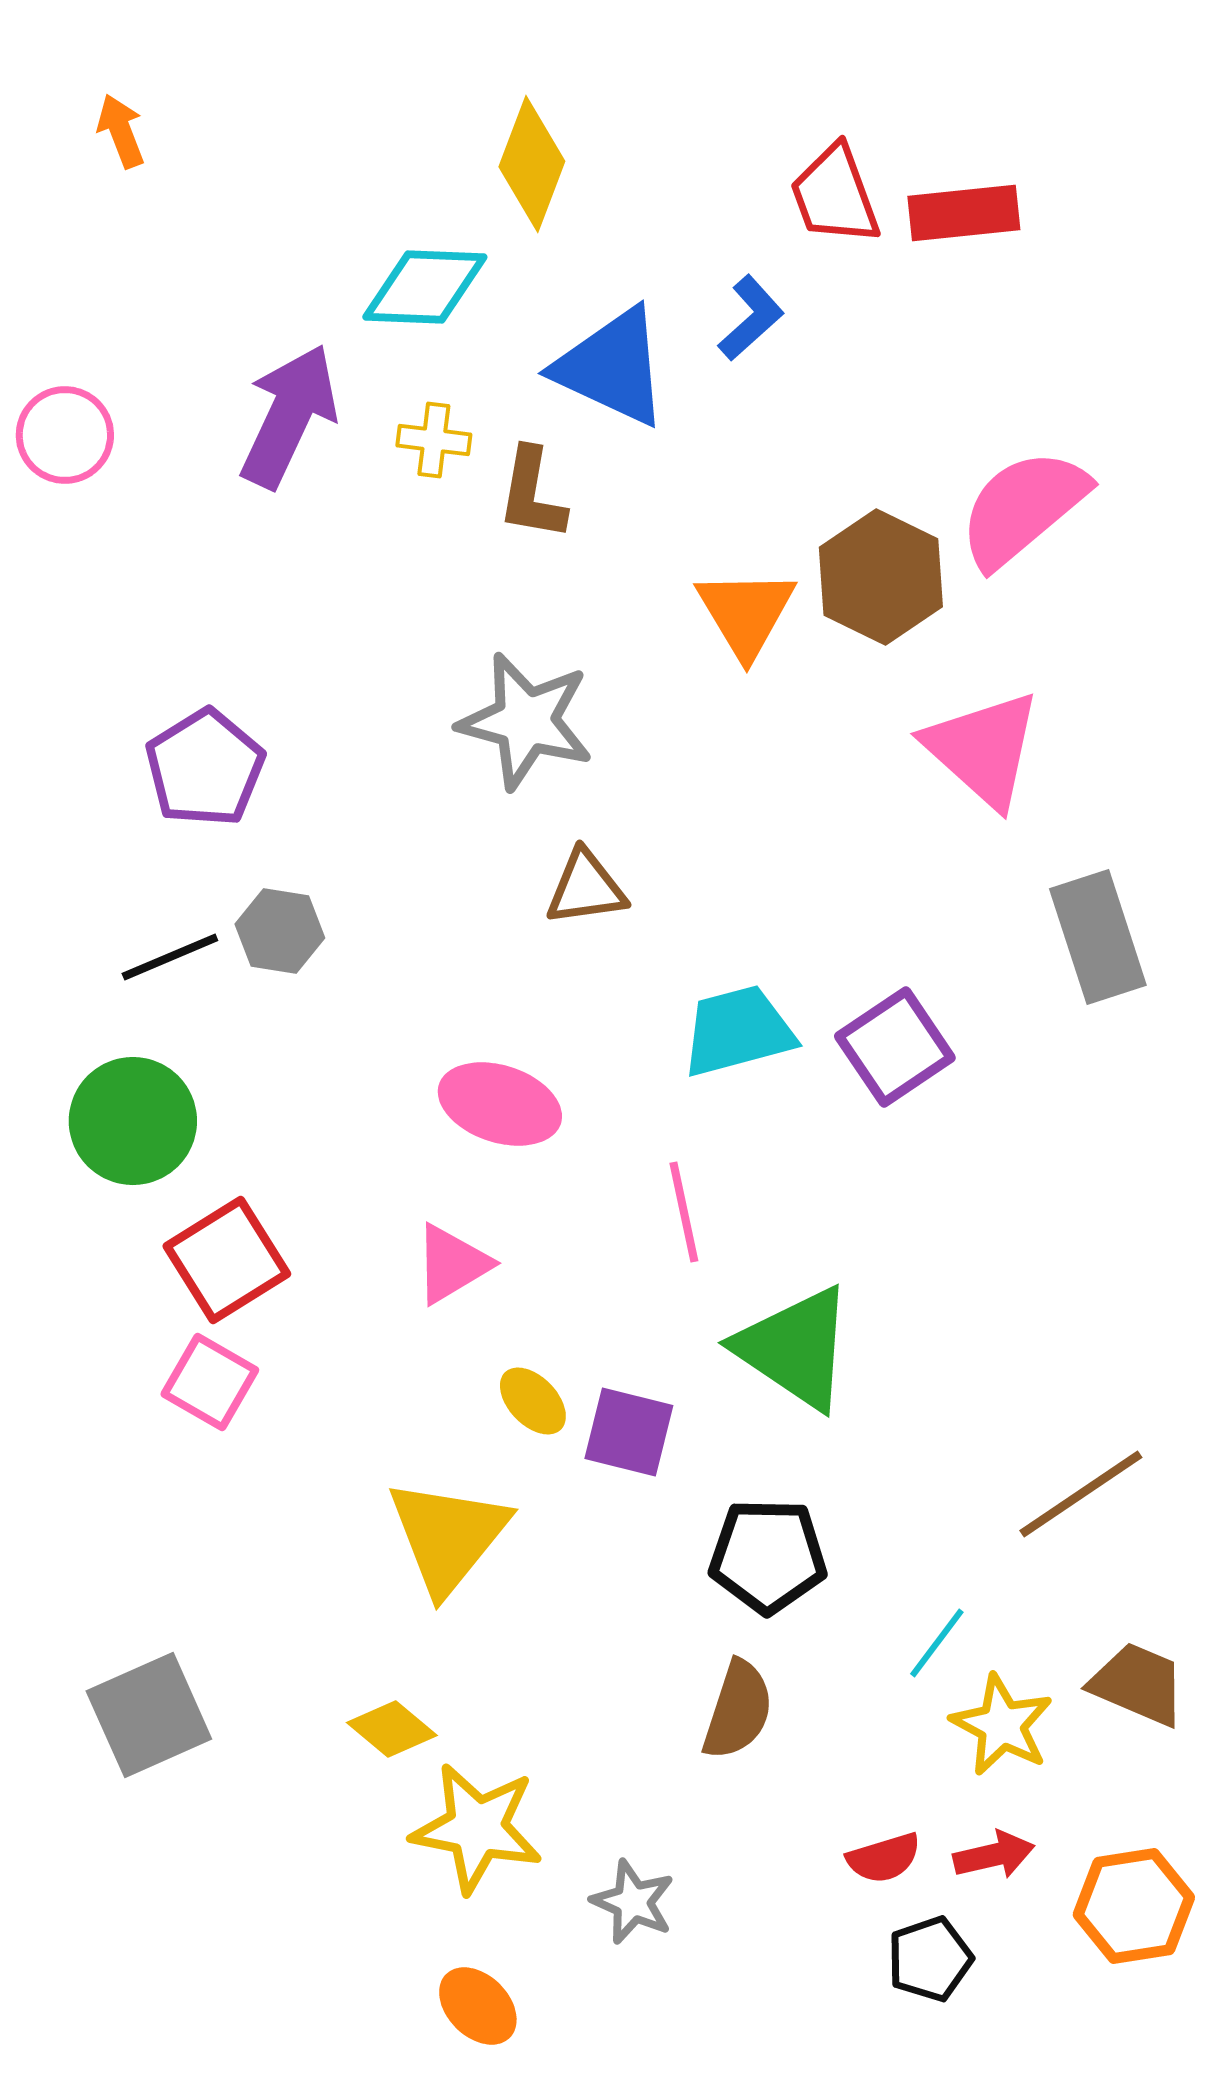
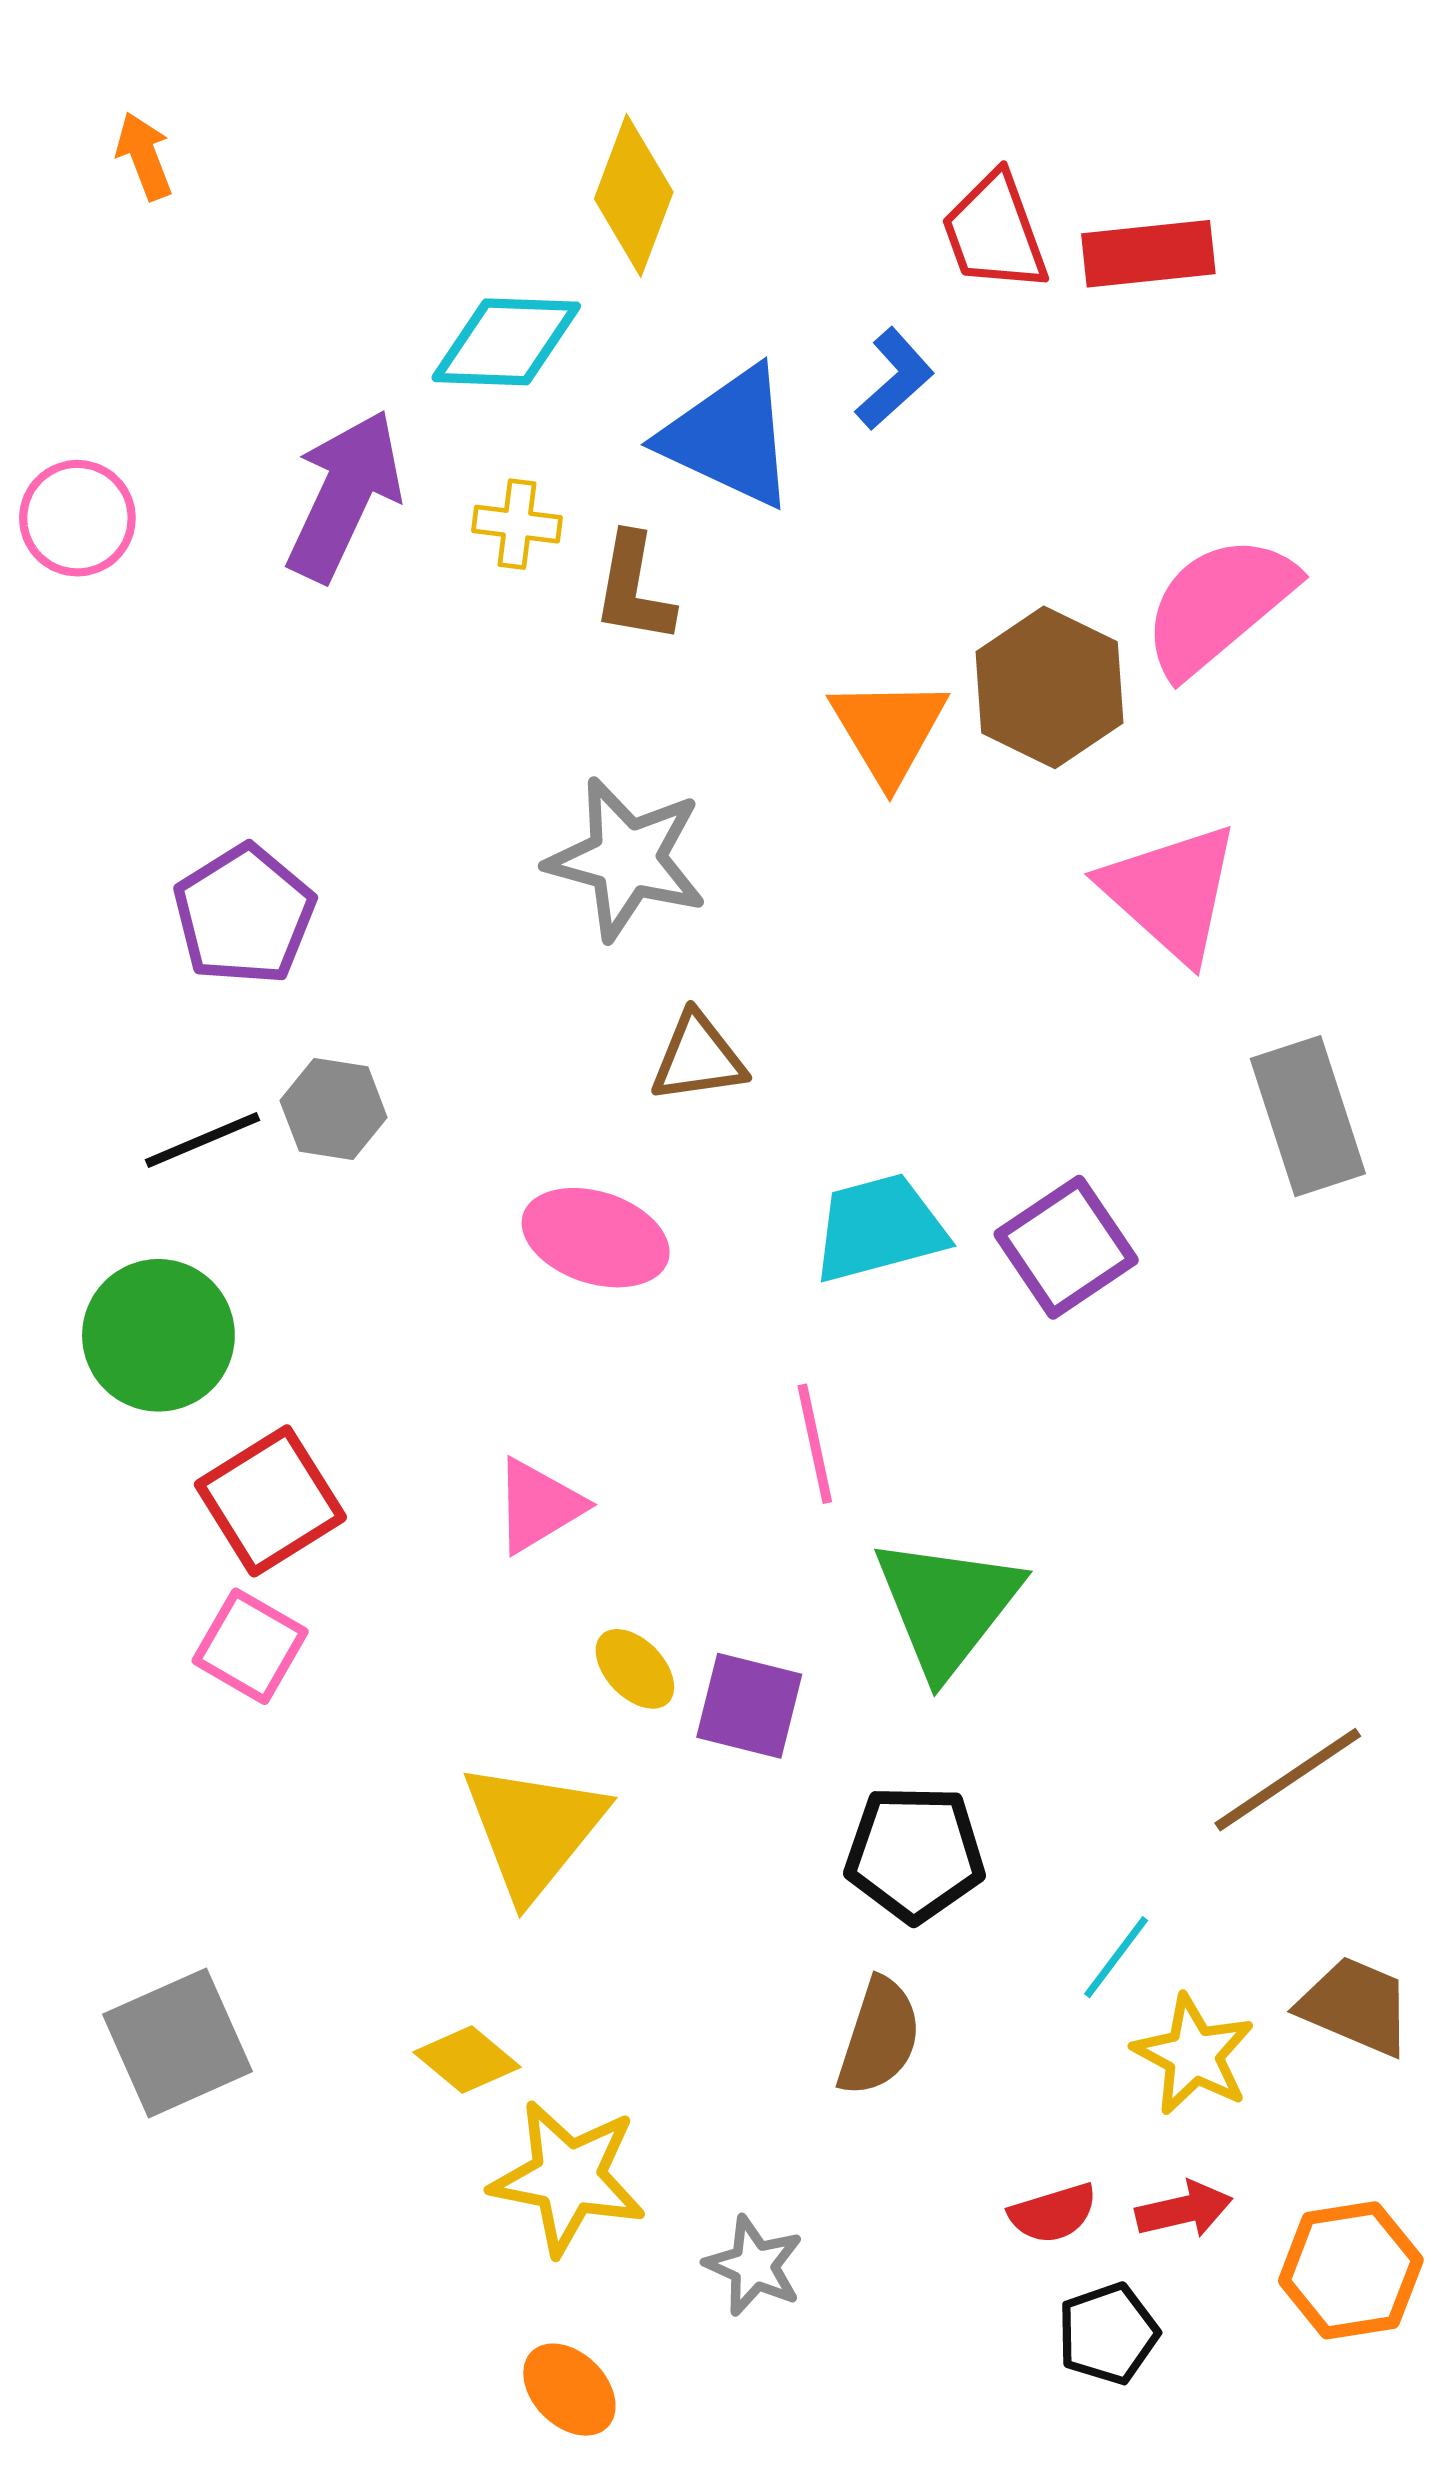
pink ellipse: (500, 1104) -> (596, 1238), moved
green triangle: (795, 1348) -> (947, 1606), turned 34

